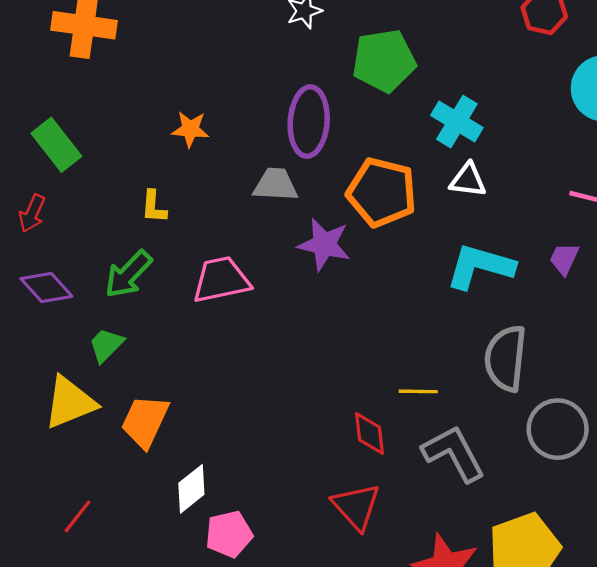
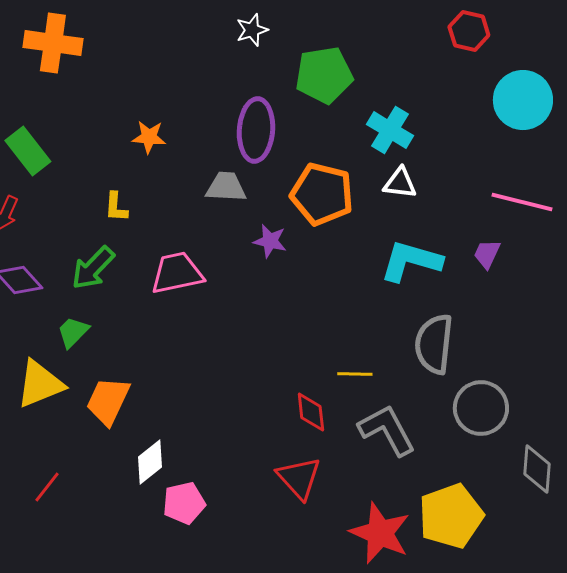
purple star: (324, 244) -> (270, 241), size x0.7

